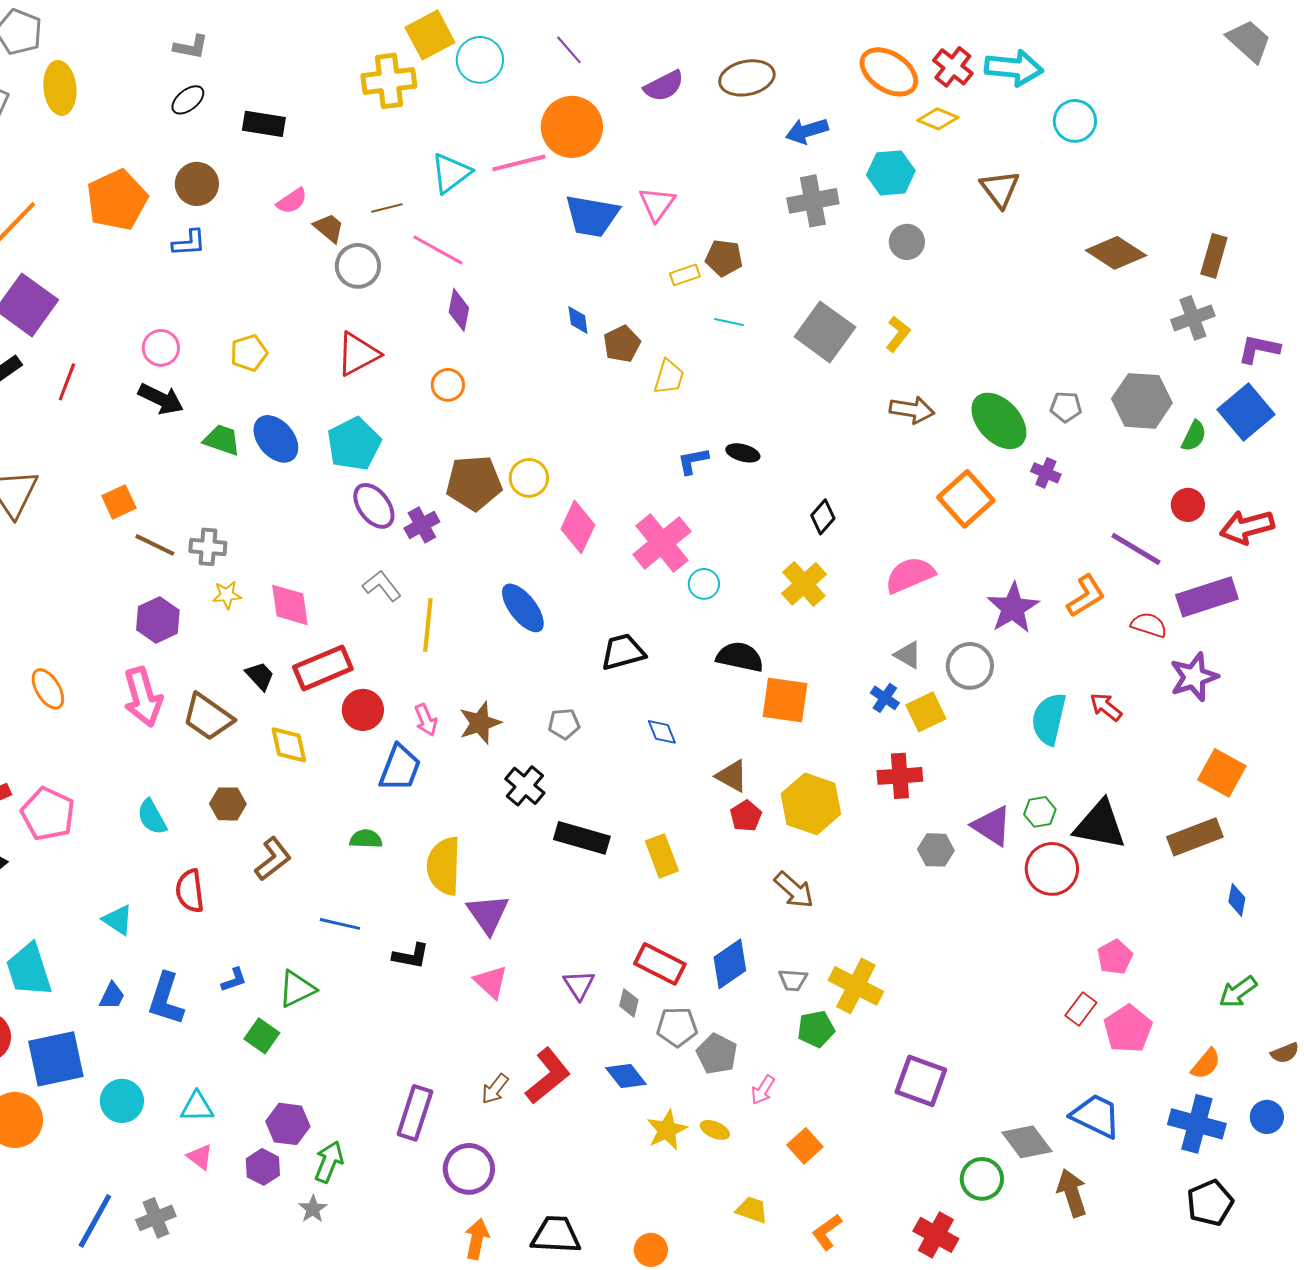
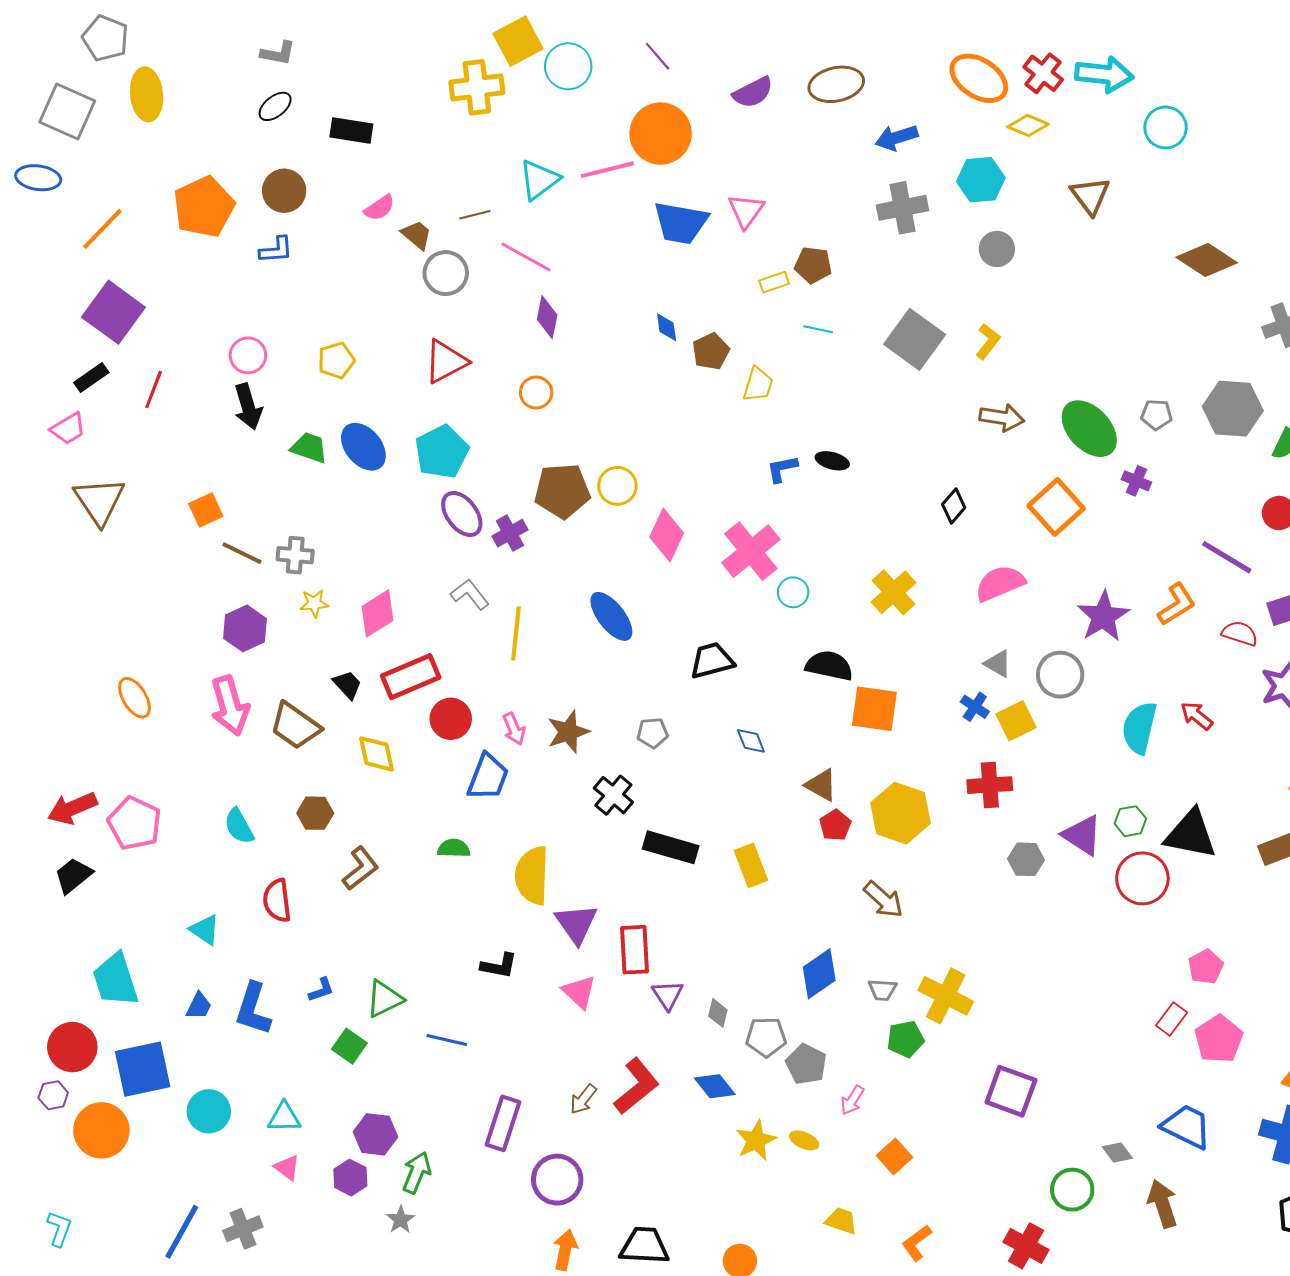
black arrow: (161, 399) -> (248, 407), turned 48
black diamond: (823, 517) -> (954, 506), moved
pink diamond: (290, 605) -> (377, 613), turned 66
blue line: (340, 924) -> (447, 1040), moved
red rectangle: (660, 964) -> (634, 950), moved, turned 60
gray diamond: (1027, 1142) -> (1117, 1152), size x0.6

